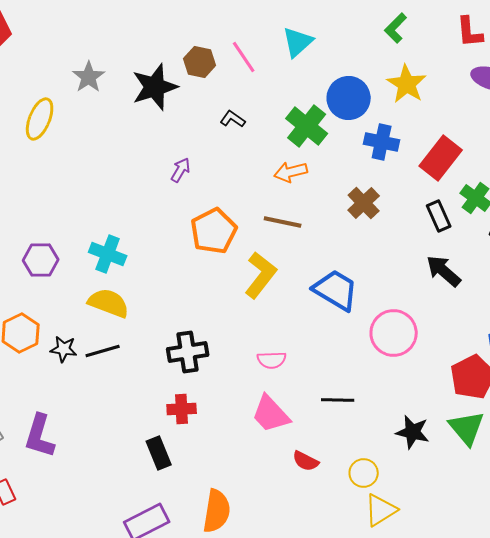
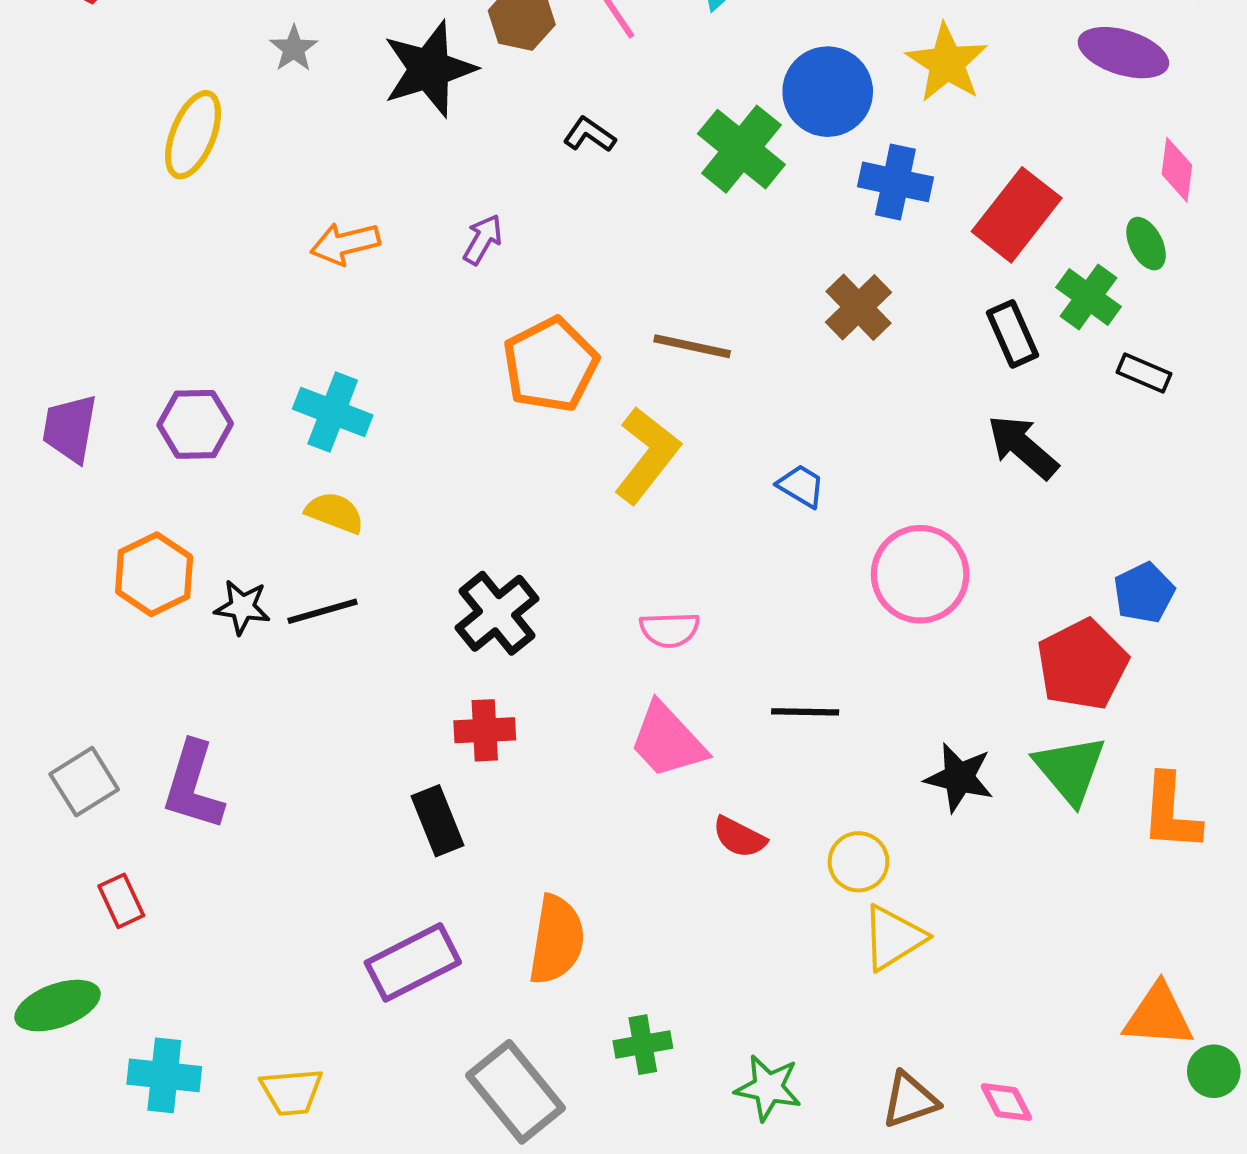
gray star: (89, 77) -> (294, 48), size x0.7
orange arrow: (291, 172) -> (345, 244), moved
blue trapezoid: (336, 290) -> (801, 486), size x0.5
yellow semicircle: (109, 303) -> (335, 513), size x0.7
black cross: (188, 352) -> (497, 613), turned -30

